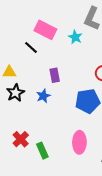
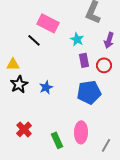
cyan star: (75, 37) -> (77, 39), moved
purple rectangle: (55, 75) -> (84, 60), moved
green rectangle: (42, 151) -> (57, 140), moved

